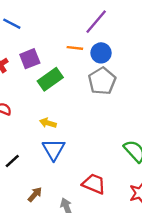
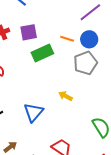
orange line: (75, 48) -> (67, 39), moved
yellow arrow: (48, 123) -> (66, 96), moved

